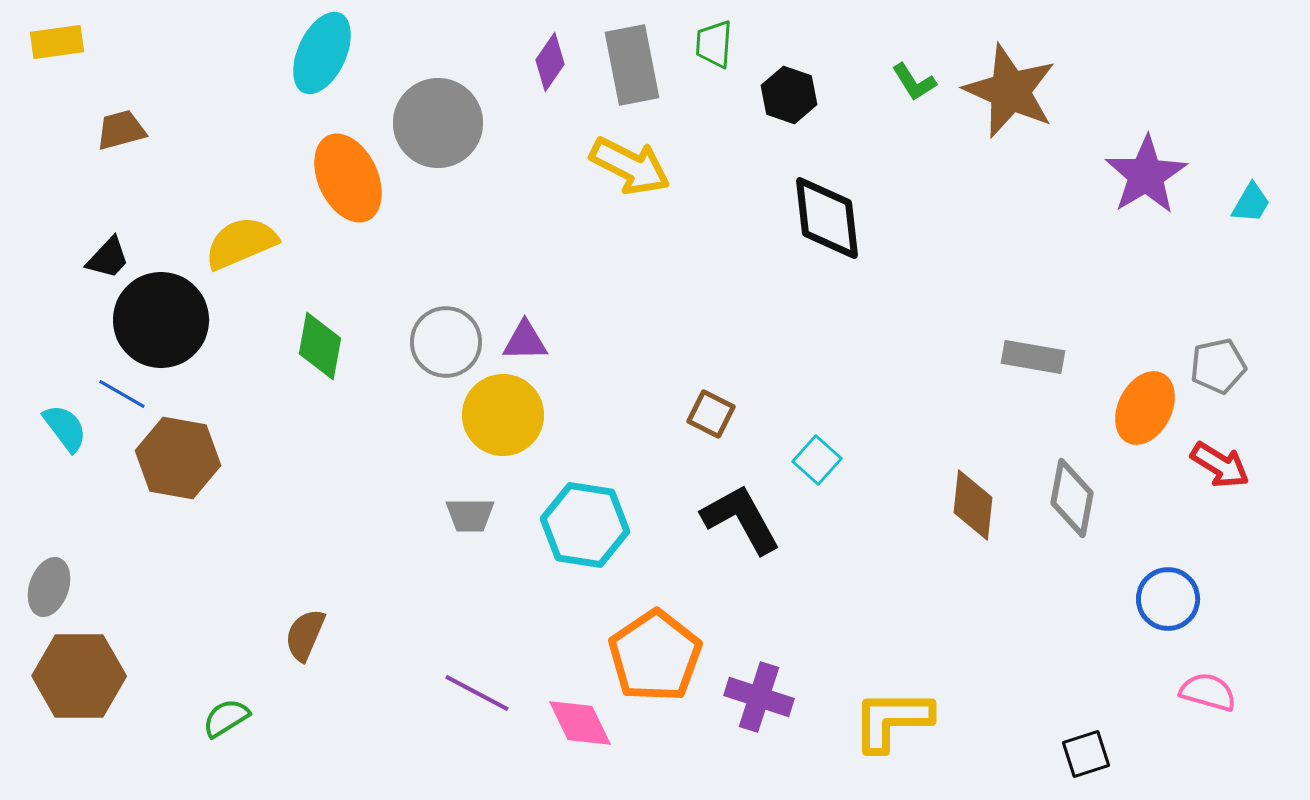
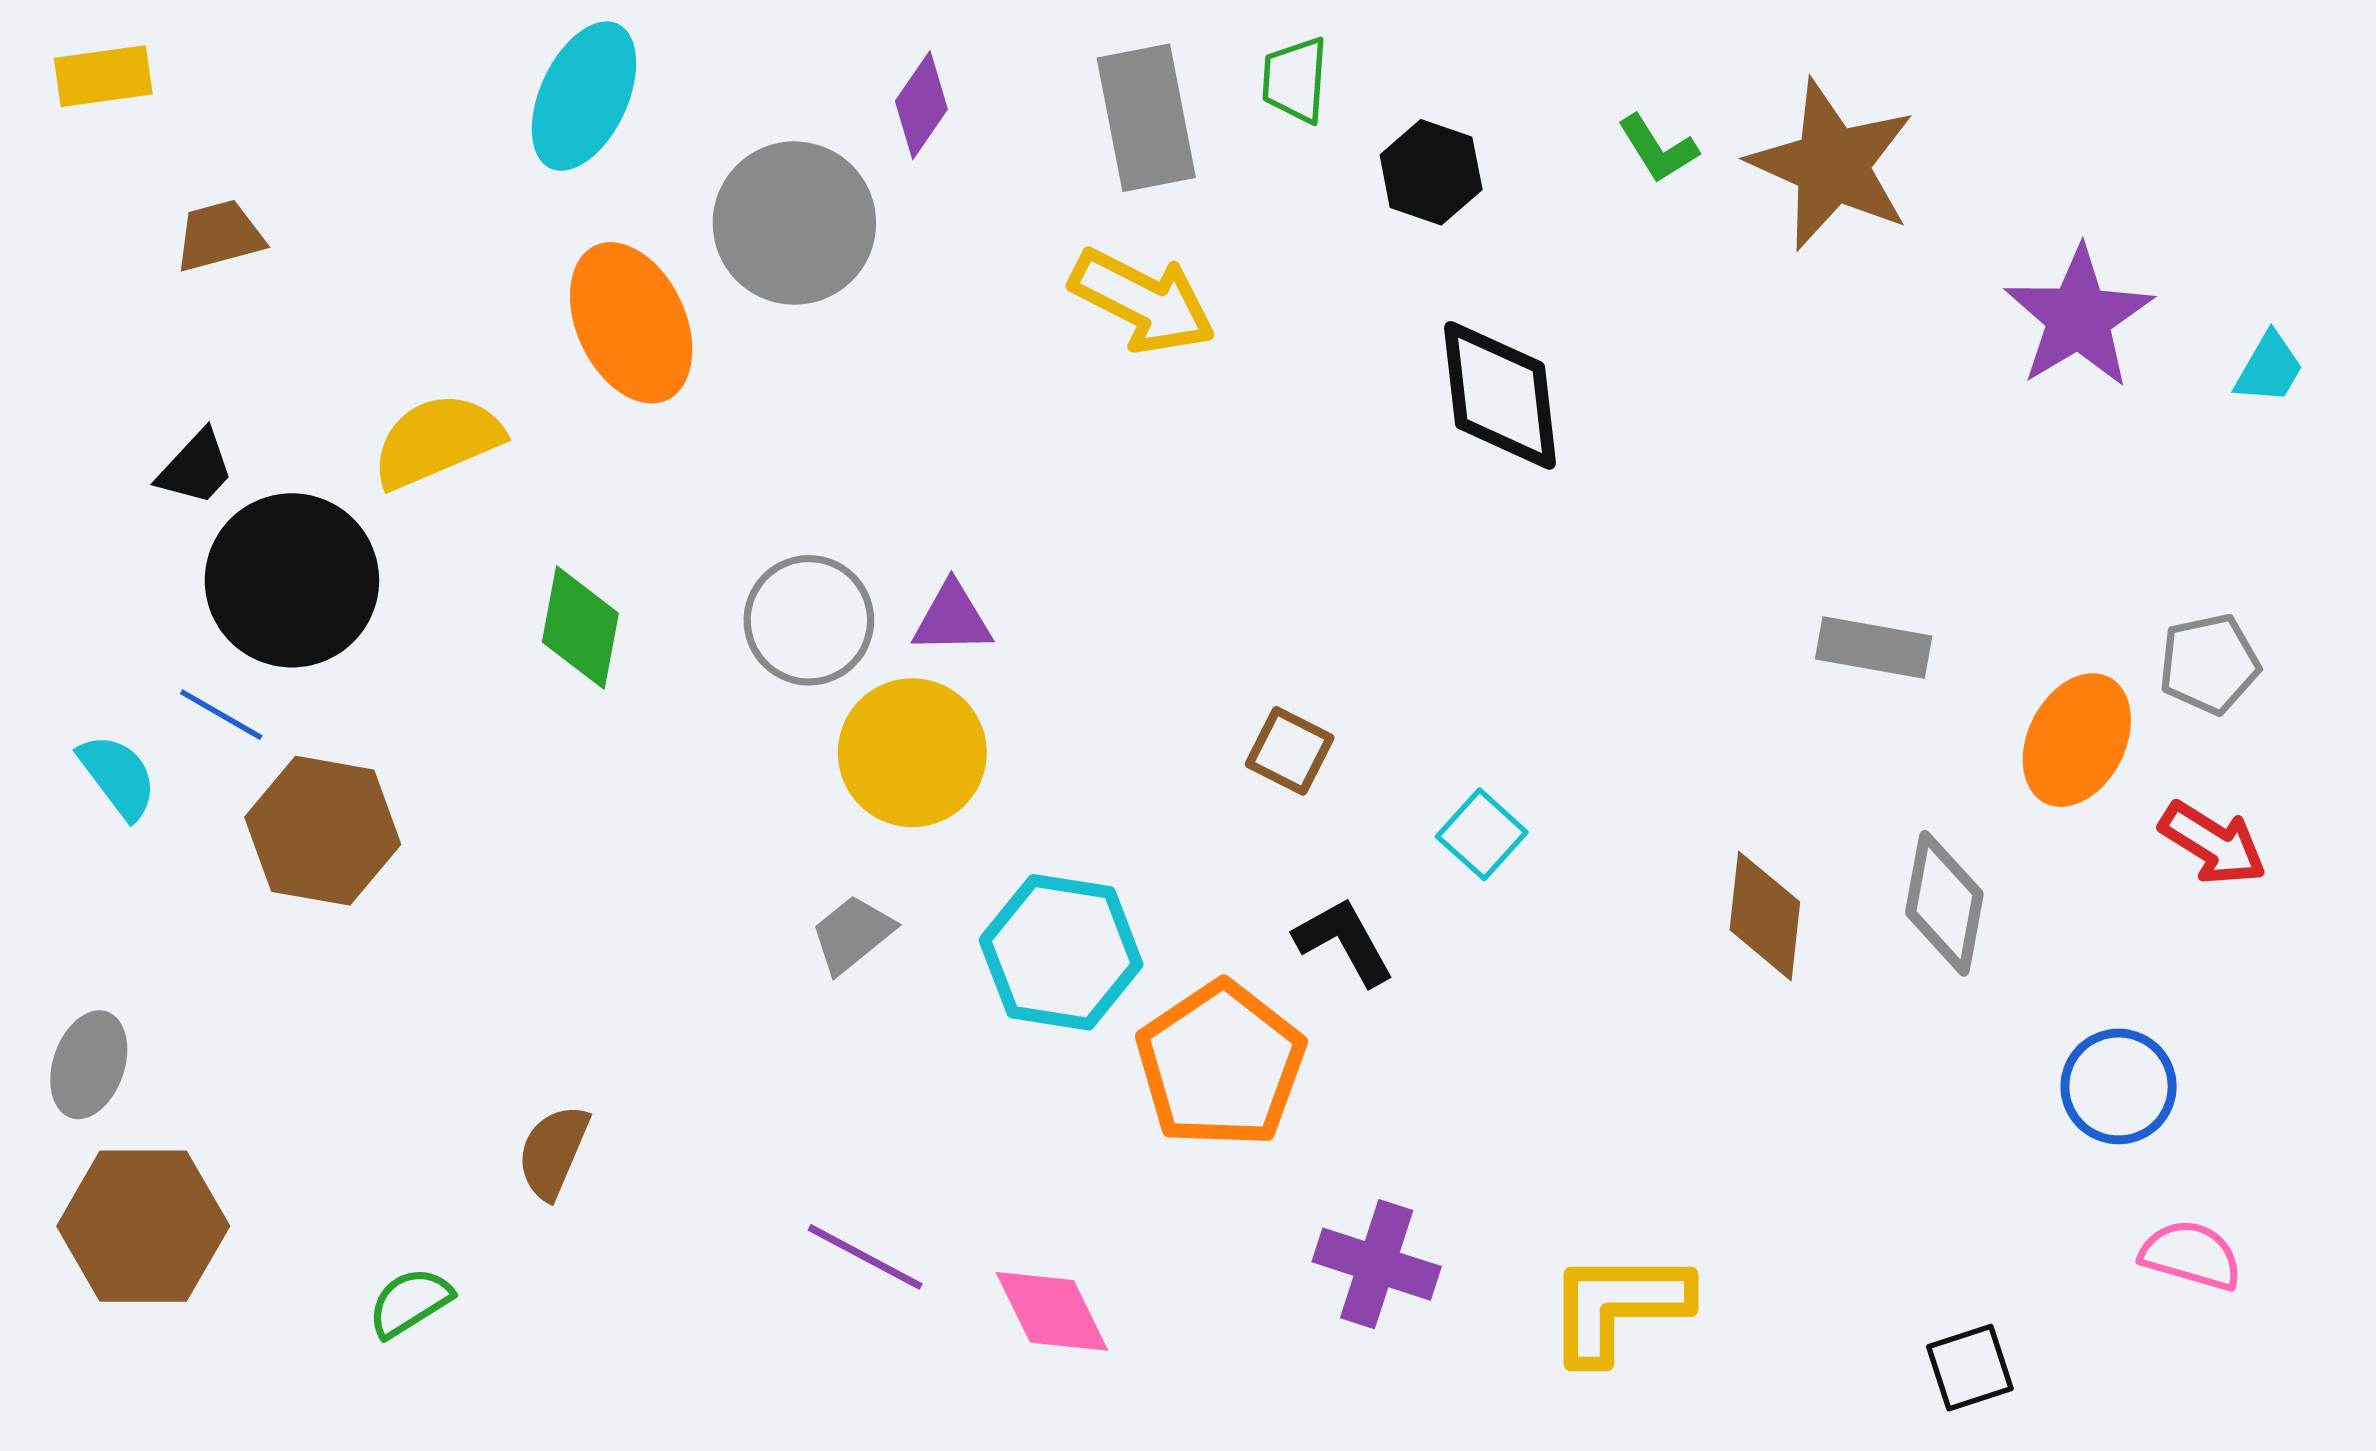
purple diamond: (550, 62) -> (921, 105), moved
gray trapezoid: (470, 515) -> (852, 934), turned 141
black L-shape: (741, 519) -> (1344, 941), size x0.7
orange pentagon: (655, 656) -> (1221, 1065), moved

